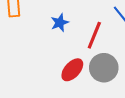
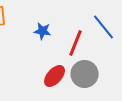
blue star: (60, 23) -> (43, 31), turned 30

